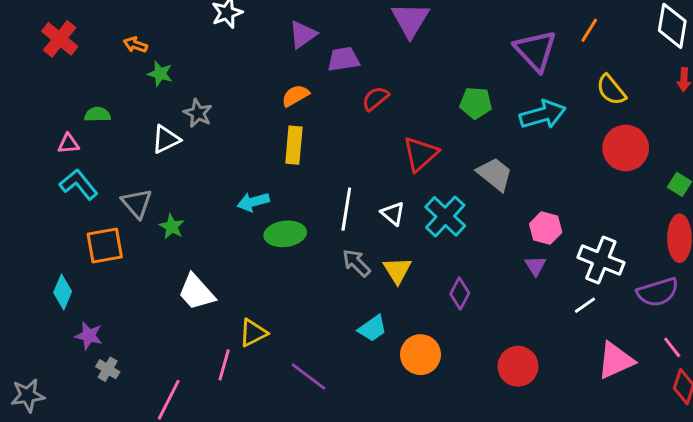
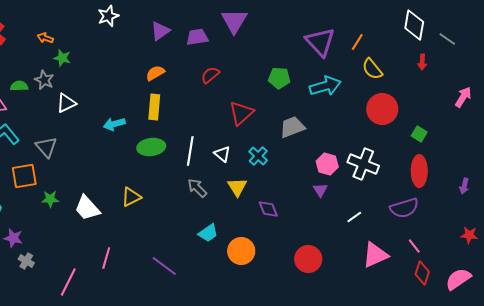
orange line: (589, 30) -> (357, 42), moved
purple trapezoid: (343, 59) -> (197, 37), moved
gray star: (198, 113) -> (44, 80), moved
gray trapezoid: (495, 174) -> (292, 127), turned -60
cyan arrow: (253, 202) -> (114, 124), moved
cyan cross: (445, 216) -> (258, 156), size x0.7
green star: (172, 227) -> (50, 199), moved, turned -30
green ellipse: (285, 234) -> (151, 147), moved
white cross: (601, 260) -> (363, 164), moved
yellow triangle: (397, 270) -> (237, 187), moved
purple diamond: (460, 293) -> (268, 209), turned -50
yellow triangle: (253, 333) -> (131, 197), moved

